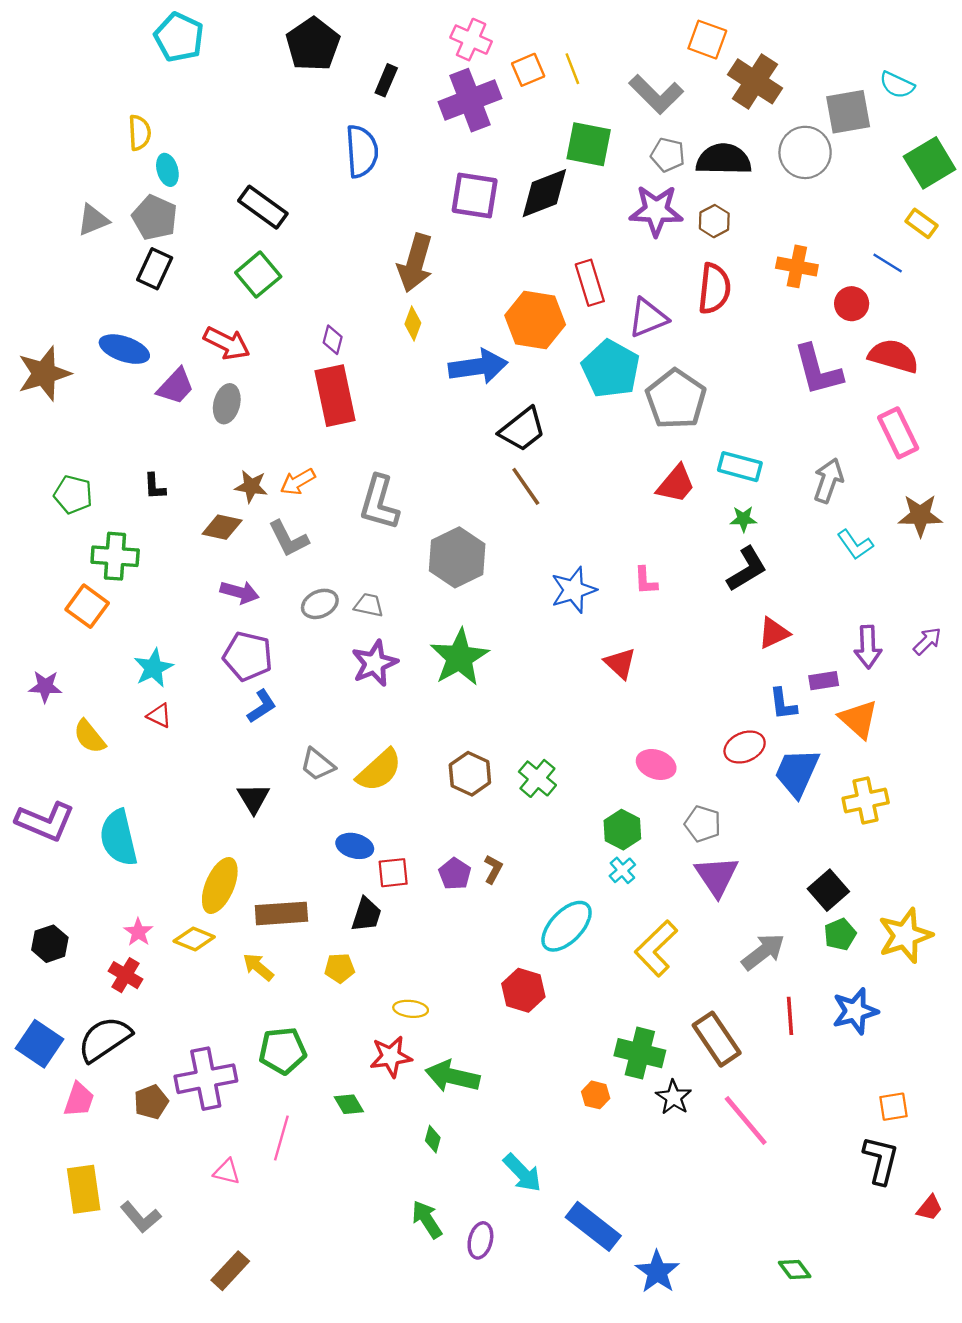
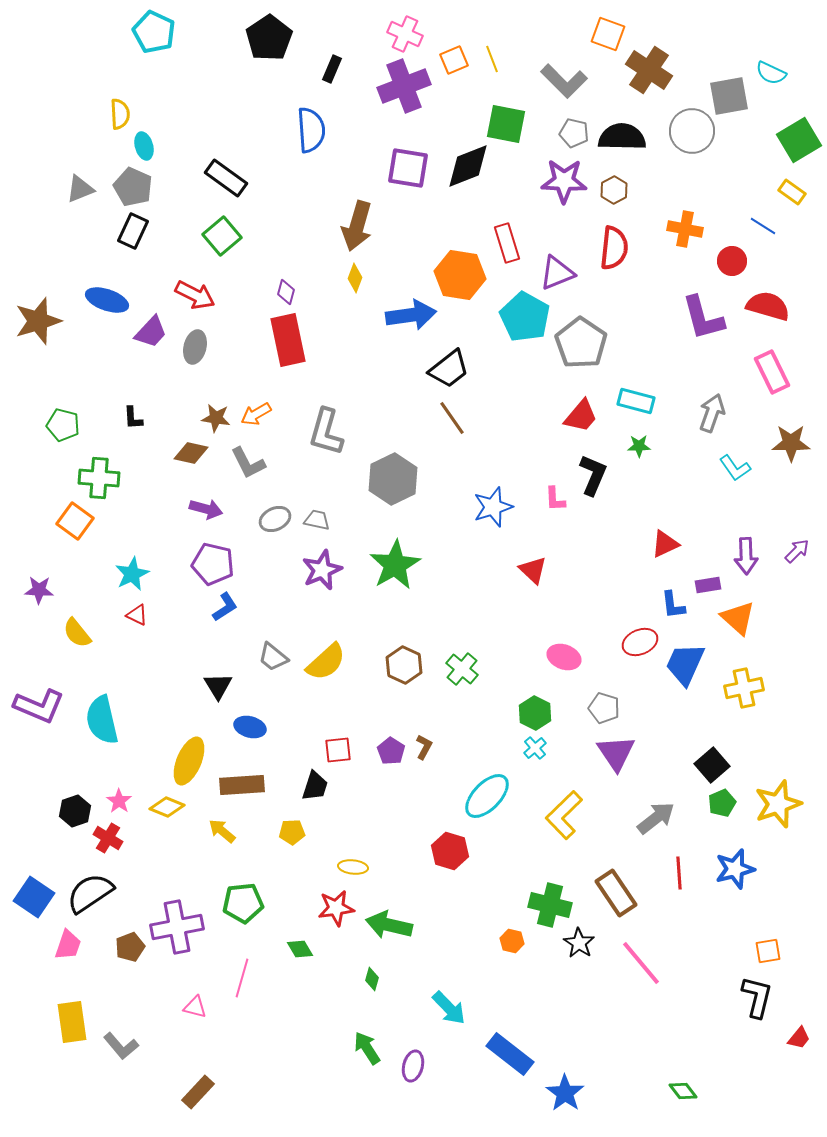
black L-shape: (747, 569) -> (593, 475), moved, turned -36
blue ellipse: (355, 846) -> (250, 727), moved
black hexagon: (50, 944) -> (75, 811), moved

